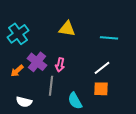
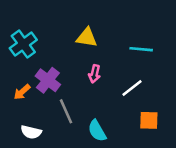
pink arrow: (60, 65) -> (94, 74), moved
gray line: (51, 86) -> (66, 111), turned -30
orange square: (101, 89) -> (149, 120), moved

